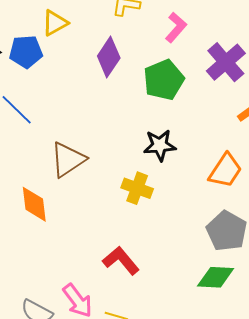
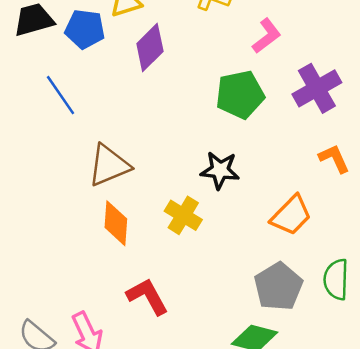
purple diamond: (109, 57) -> (150, 48), moved
orange diamond: (34, 204) -> (116, 223), moved

